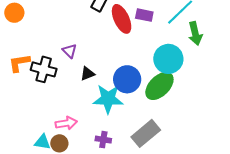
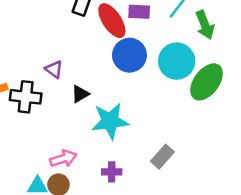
blue circle: (127, 79) -> (129, 55), moved
green ellipse: (159, 86) -> (207, 82), moved
gray rectangle: (146, 133) -> (162, 157), size x0.7

